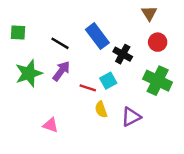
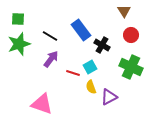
green square: (18, 32) -> (18, 19), moved
green star: (29, 73) -> (19, 44), moved
yellow semicircle: (101, 109) -> (91, 87), moved
pink triangle: (50, 125) -> (42, 104), size x1.6

